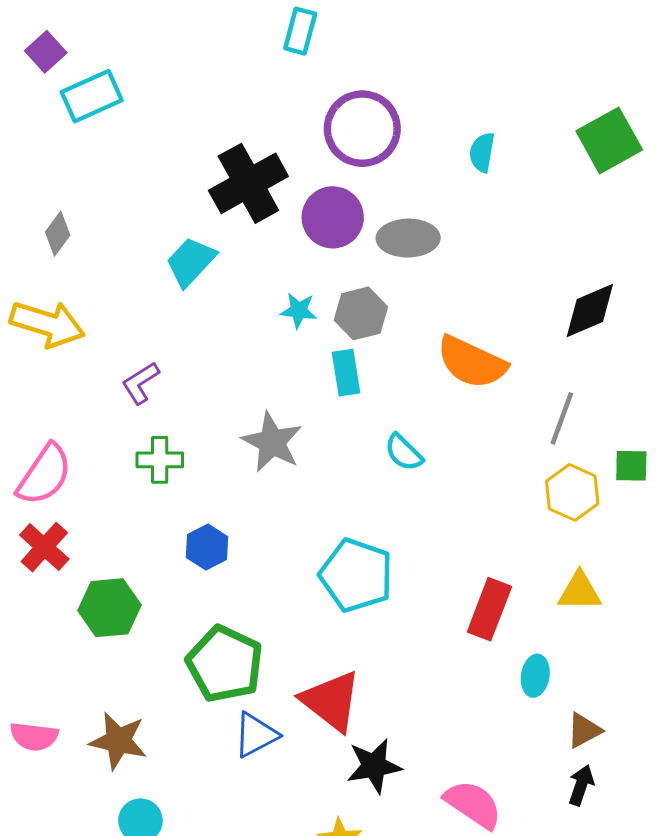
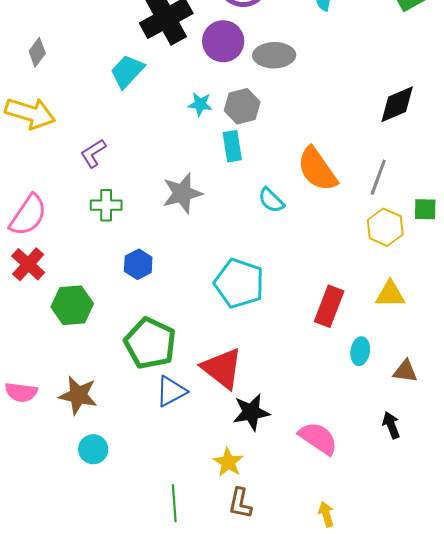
orange semicircle: (472, 362) -> (317, 169), moved, turned 30
gray star: (272, 442) -> (182, 193), turned 30
brown triangle: (584, 730) -> (405, 371), moved, turned 36
black arrow: (581, 785) -> (391, 425), turned -40

